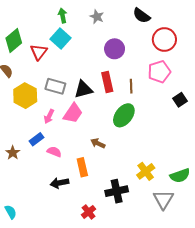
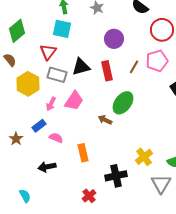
cyan square: (61, 38) -> (62, 29), turned -30
red triangle: (39, 52) -> (48, 52), moved
brown line: (131, 86) -> (134, 67), moved, turned 32
black triangle: (83, 89) -> (81, 67), moved
brown arrow: (98, 143) -> (105, 120), moved
black arrow: (59, 183) -> (47, 167), moved
cyan semicircle: (11, 212) -> (25, 196), moved

